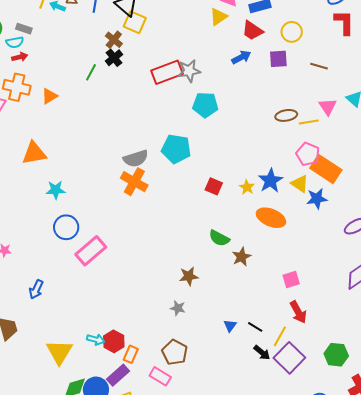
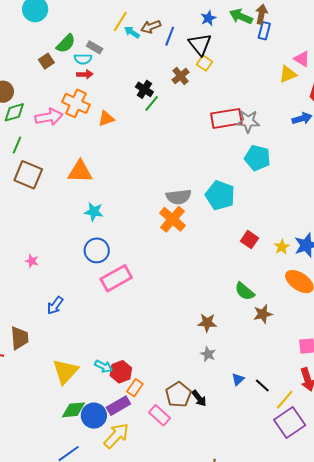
yellow square: (135, 22) -> (204, 63), size x0.7
black cross: (114, 58) -> (144, 89), moved, turned -30
gray star: (178, 308) -> (208, 354), moved
black arrow: (262, 353) -> (199, 398), moved

